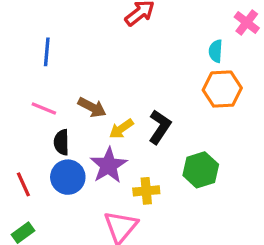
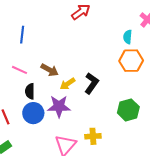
purple star: (109, 165) -> (59, 106), turned 30
green hexagon: (201, 170) -> (128, 110), moved
yellow cross: (146, 191) -> (93, 136), moved

